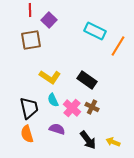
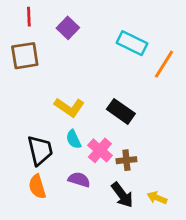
red line: (30, 10) -> (29, 17), moved
brown square: (31, 40) -> (25, 56), moved
brown cross: (92, 107) -> (126, 160), moved, turned -32

